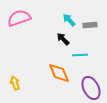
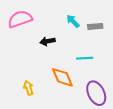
black arrow: (63, 39) -> (47, 41), moved, turned -56
yellow arrow: (15, 83) -> (28, 88), moved

